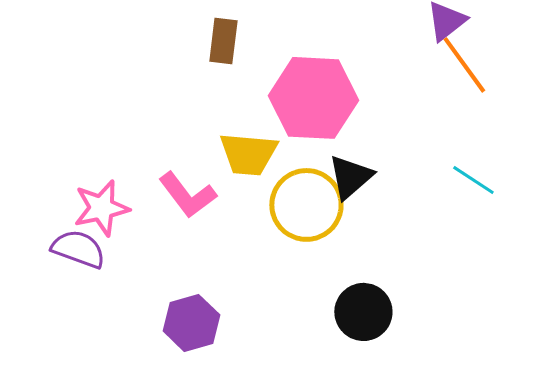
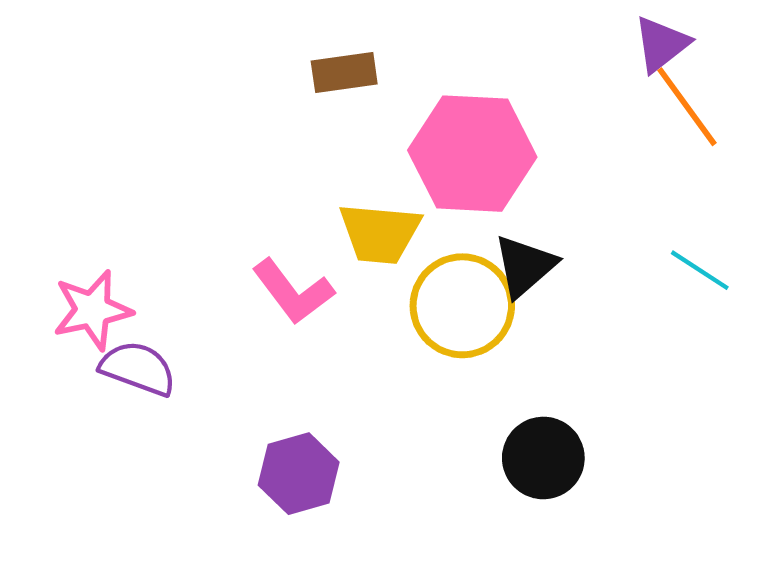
brown rectangle: (223, 41) -> (344, 73), turned 75
pink star: (101, 208) -> (92, 310), moved

